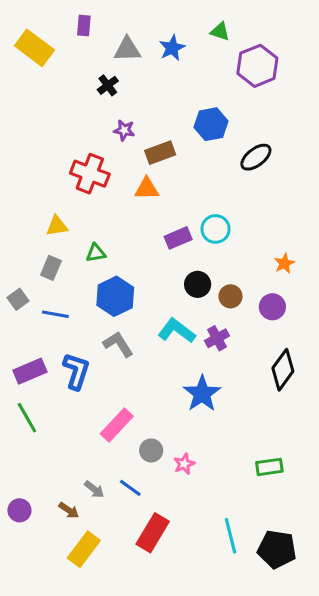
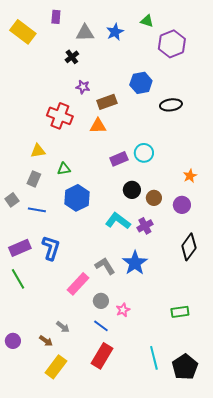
black ellipse: (256, 157) -> (171, 105), turned 30
gray L-shape: (118, 344) -> (105, 266), moved
blue line: (130, 488) -> (101, 326), moved
black pentagon: (277, 549) -> (185, 367), turned 30

